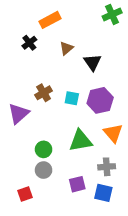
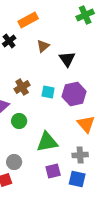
green triangle: (81, 141) -> (47, 142), moved
green circle: (44, 149) -> (19, 121), moved
gray circle: (44, 170) -> (14, 162), moved

